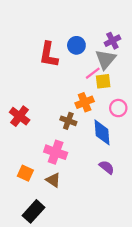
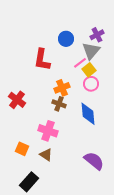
red L-shape: (49, 55) -> (42, 60), moved
yellow square: (103, 81) -> (89, 70), turned -32
orange cross: (85, 102) -> (62, 88), moved
pink circle: (118, 108) -> (91, 84), moved
purple semicircle: (107, 167) -> (94, 161), moved, size x1.5

